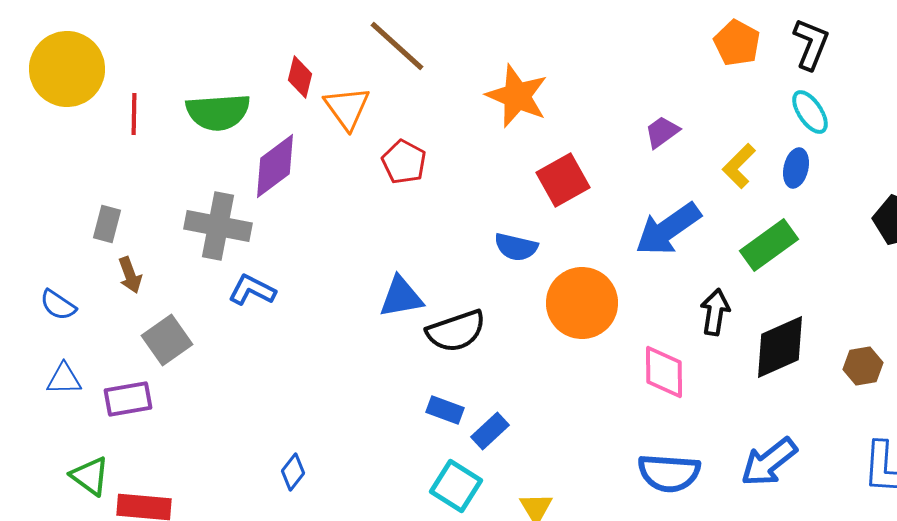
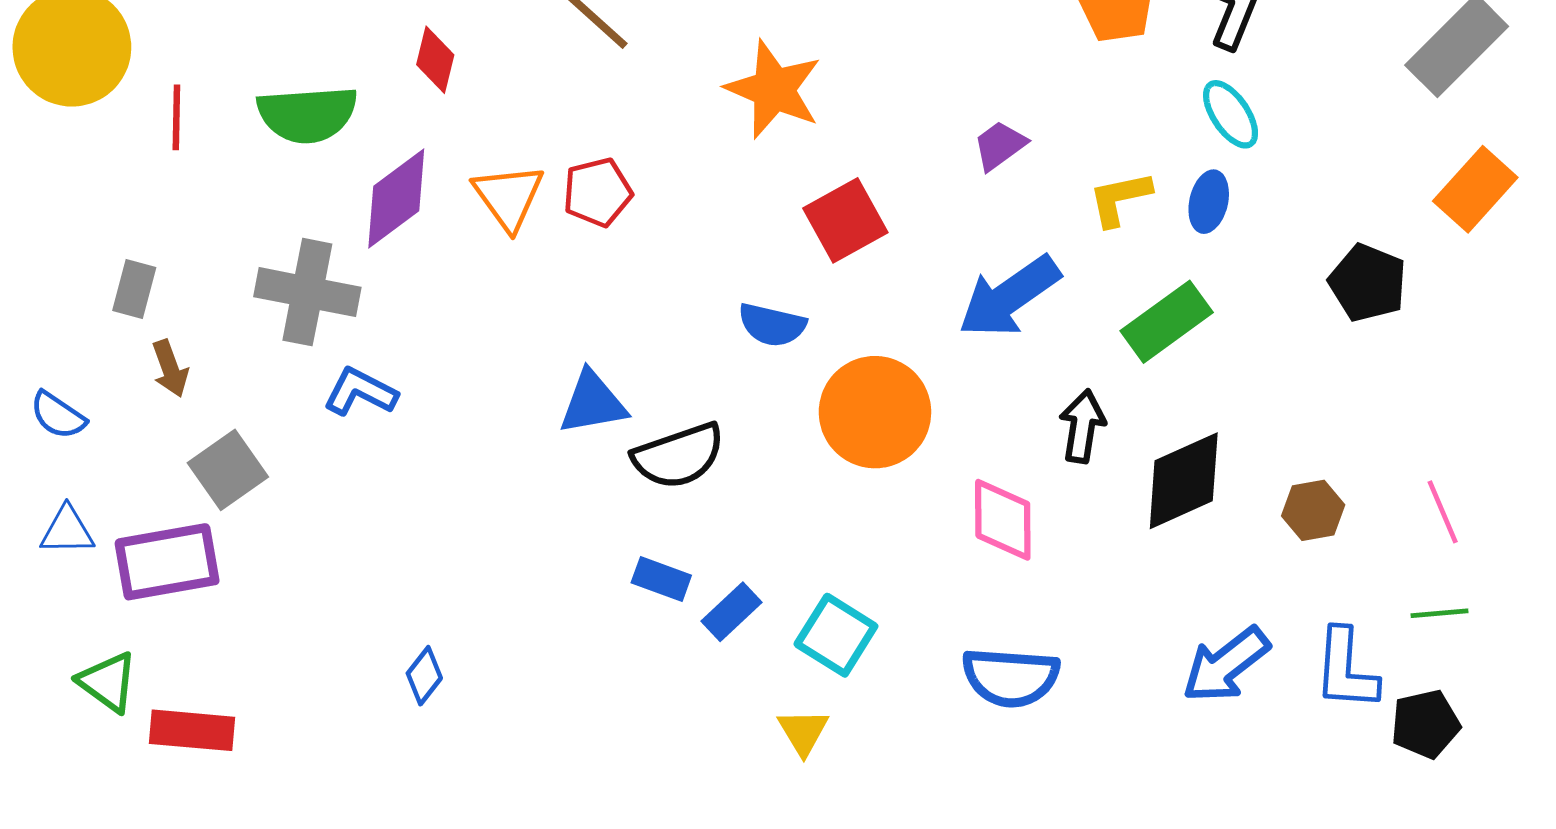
orange triangle: (347, 108) -> (509, 197), moved
red pentagon: (404, 162) -> (597, 192), turned 30
yellow L-shape: (739, 166) -> (1120, 199), turned 33
purple rectangle: (128, 399) -> (167, 562), size x1.4
blue arrow: (769, 462) -> (1226, 665), moved
cyan square: (456, 486) -> (836, 635), moved

